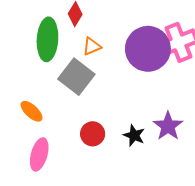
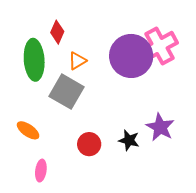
pink ellipse: (39, 154) -> (41, 171), size x0.7

